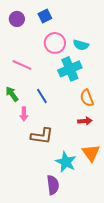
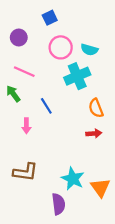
purple circle: (17, 19) -> (19, 38), moved
green arrow: (12, 94) -> (13, 94), moved
brown L-shape: (42, 136) -> (25, 172), moved
orange triangle: (91, 153) -> (100, 188), moved

